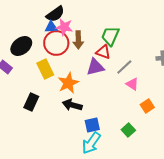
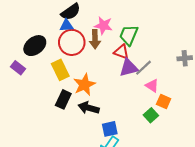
pink star: (64, 27) -> (103, 26), moved
purple triangle: (95, 67) -> (129, 68), moved
black rectangle: (31, 102) -> (63, 99), moved
orange square: (147, 106) -> (164, 102), moved, turned -32
green square: (128, 130) -> (151, 115), moved

